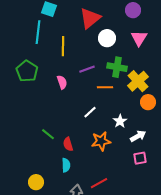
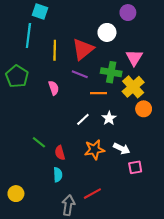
red triangle: (90, 18) -> (83, 49), moved
white circle: (107, 38) -> (107, 32), moved
pink triangle: (139, 38) -> (134, 58), moved
purple line: (87, 69) -> (80, 74), turned 42
white star: (120, 121) -> (109, 118), moved
white arrow: (138, 136) -> (122, 149), moved, turned 56
yellow circle: (36, 182) -> (16, 194), moved

